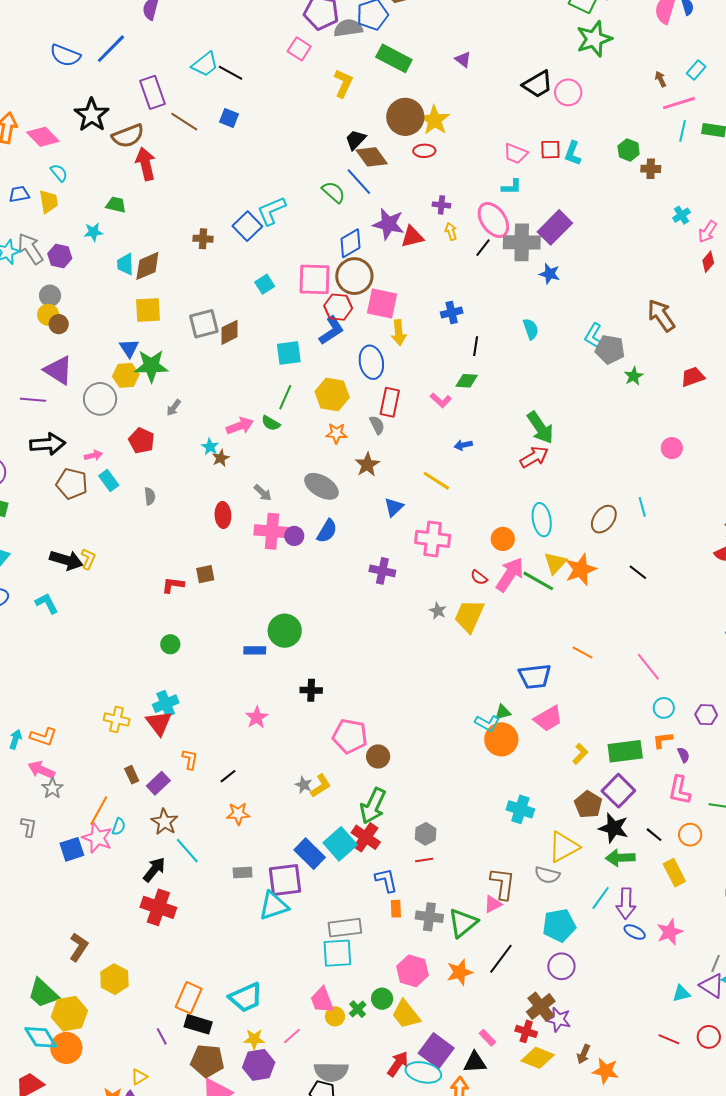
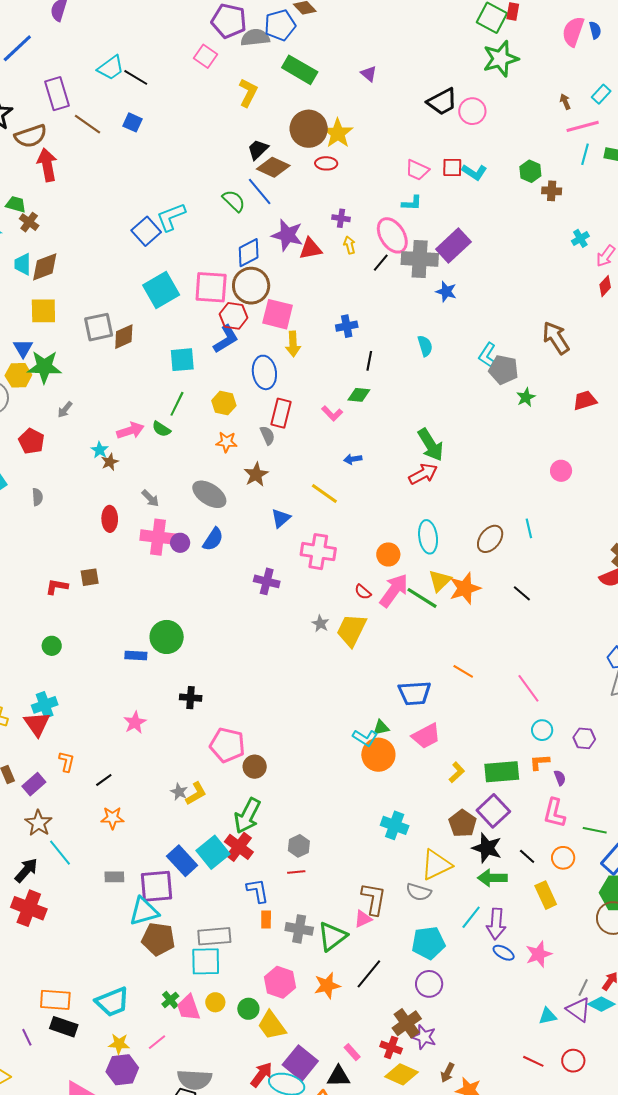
cyan L-shape: (573, 153) -> (474, 172), turned -80
brown diamond: (372, 157) -> (273, 167), turned -32
brown cross: (203, 239) -> (29, 222), moved, turned 30
cyan square: (265, 284) -> (161, 290), size x1.8
yellow hexagon: (332, 395) -> (224, 403), size x0.7
orange rectangle: (189, 998) -> (55, 1000), turned 68
green cross: (358, 1009) -> (170, 1000), moved
yellow circle: (335, 1016) -> (215, 1002), moved
brown pentagon: (207, 1061) -> (158, 939), moved

